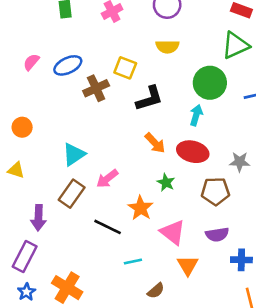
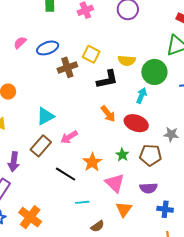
yellow semicircle: (168, 47) -> (127, 61), moved
green star: (166, 182) -> (122, 155), moved

